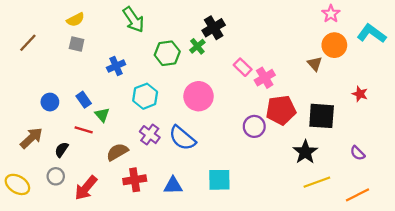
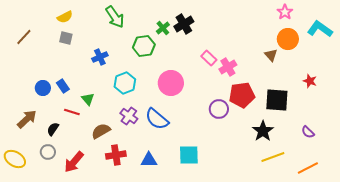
green cross: (197, 46) -> (163, 28), moved
blue rectangle: (84, 100) -> (63, 86), moved

